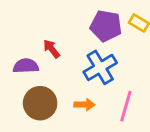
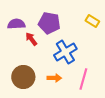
purple pentagon: (106, 26) -> (49, 23), moved
purple semicircle: (26, 66) -> (16, 24), moved

